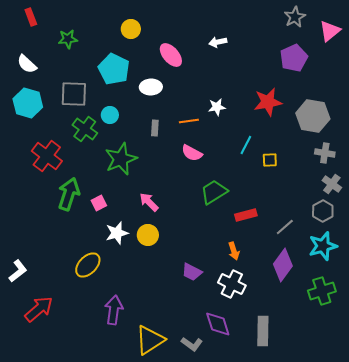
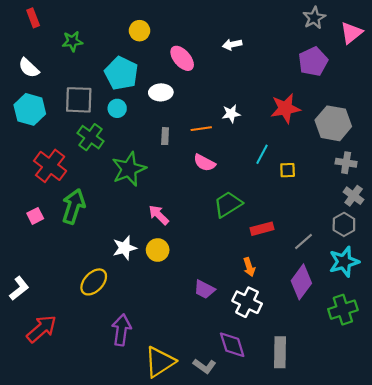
cyan circle: (110, 115) -> (117, 108), moved
pink square: (99, 203) -> (35, 216), moved

